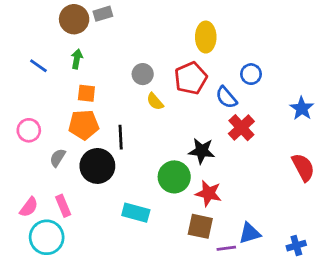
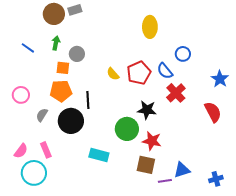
gray circle: (143, 74) -> (77, 54), moved
red pentagon: (191, 78) -> (139, 73), moved
red semicircle: (303, 167) -> (213, 112), moved

